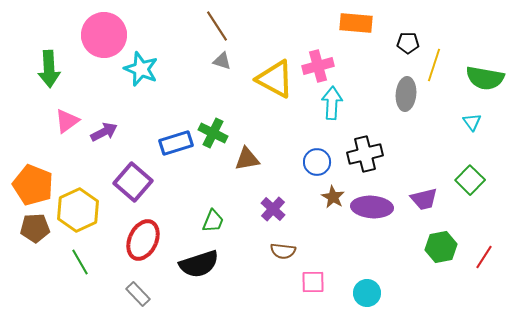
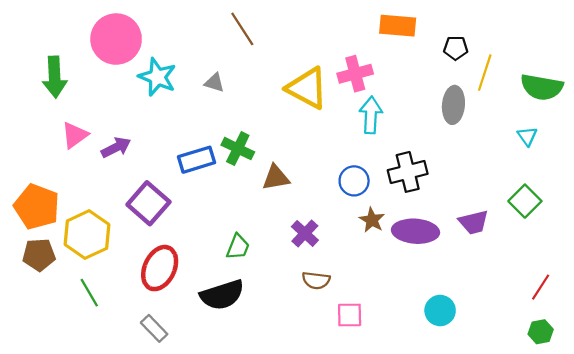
gray triangle: (222, 61) -> (214, 83), moved
green hexagon: (441, 247) -> (541, 332), moved, size x0.7
cyan circle: (367, 293) -> (440, 311), moved

